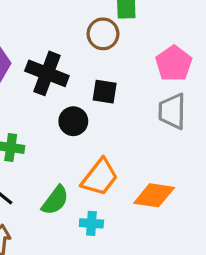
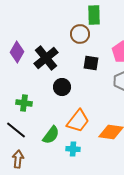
black cross: (47, 73) -> (46, 58), turned 30
black square: (105, 92) -> (91, 63), moved

